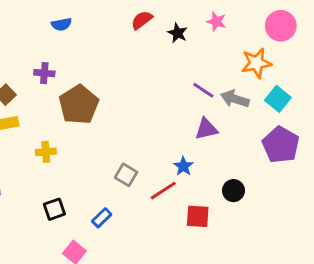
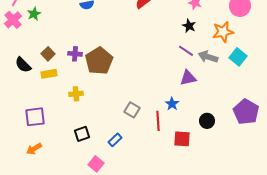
black star: (178, 33) -> (189, 26), moved
purple cross: (44, 73) -> (75, 54), moved
purple pentagon: (281, 145) -> (246, 112), moved
red line: (163, 191) -> (158, 121), turned -60

